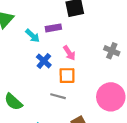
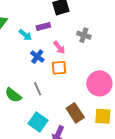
gray cross: (112, 51) -> (84, 35), moved
gray line: (58, 96) -> (38, 89), moved, turned 56

